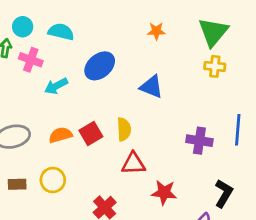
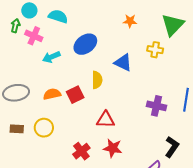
yellow cross: (215, 66) -> (155, 50), moved
yellow semicircle: (124, 129) -> (97, 80), moved
red star: (164, 192) -> (113, 148), moved

